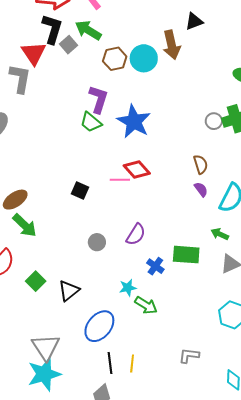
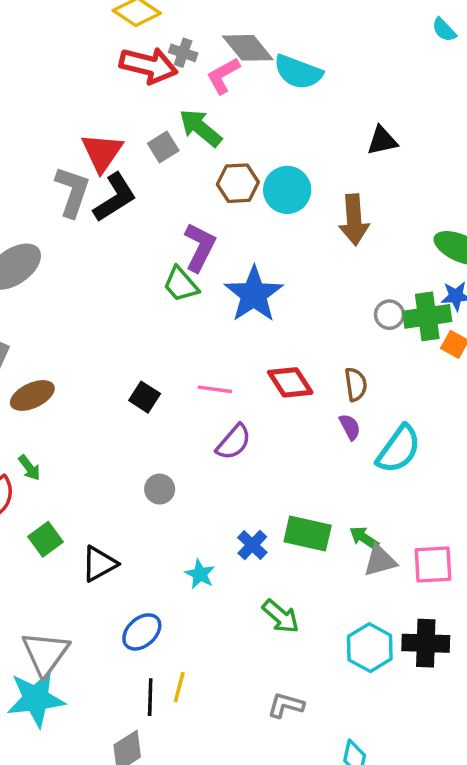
black L-shape: (52, 29) -> (115, 197), moved, turned 32
brown arrow: (171, 45) -> (354, 220), moved
red diamond: (137, 169) -> (290, 382), moved
green arrow: (25, 225) -> (29, 468), moved, size x0.6
purple semicircle: (136, 234) -> (234, 442), moved
green arrow: (220, 234) -> (364, 538), moved
cyan star: (128, 288) -> (200, 574), turned 30
green arrow: (146, 305) -> (281, 616), moved
blue ellipse: (99, 326) -> (142, 632), size x0.7
yellow line: (132, 364) -> (179, 687), moved

